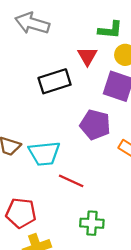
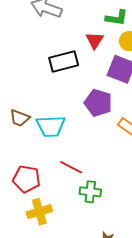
red line: (71, 181) -> (71, 167), moved

